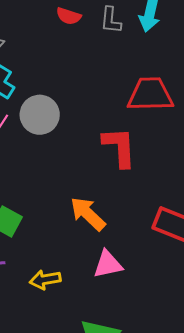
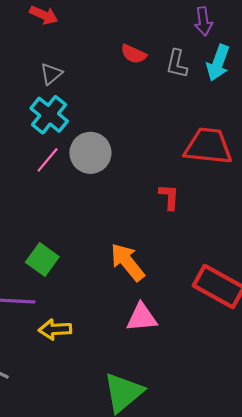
red L-shape: (119, 147) -> (169, 197), size x0.6
yellow arrow: (45, 280) -> (55, 329), moved

